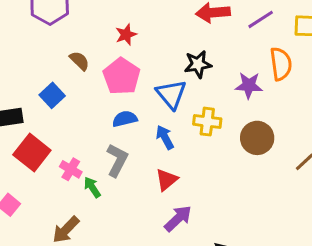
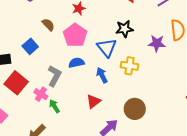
brown circle: (257, 138) -> (135, 109), moved
gray L-shape: (117, 160) -> (54, 76), moved
red triangle: (167, 180) -> (93, 101), moved

